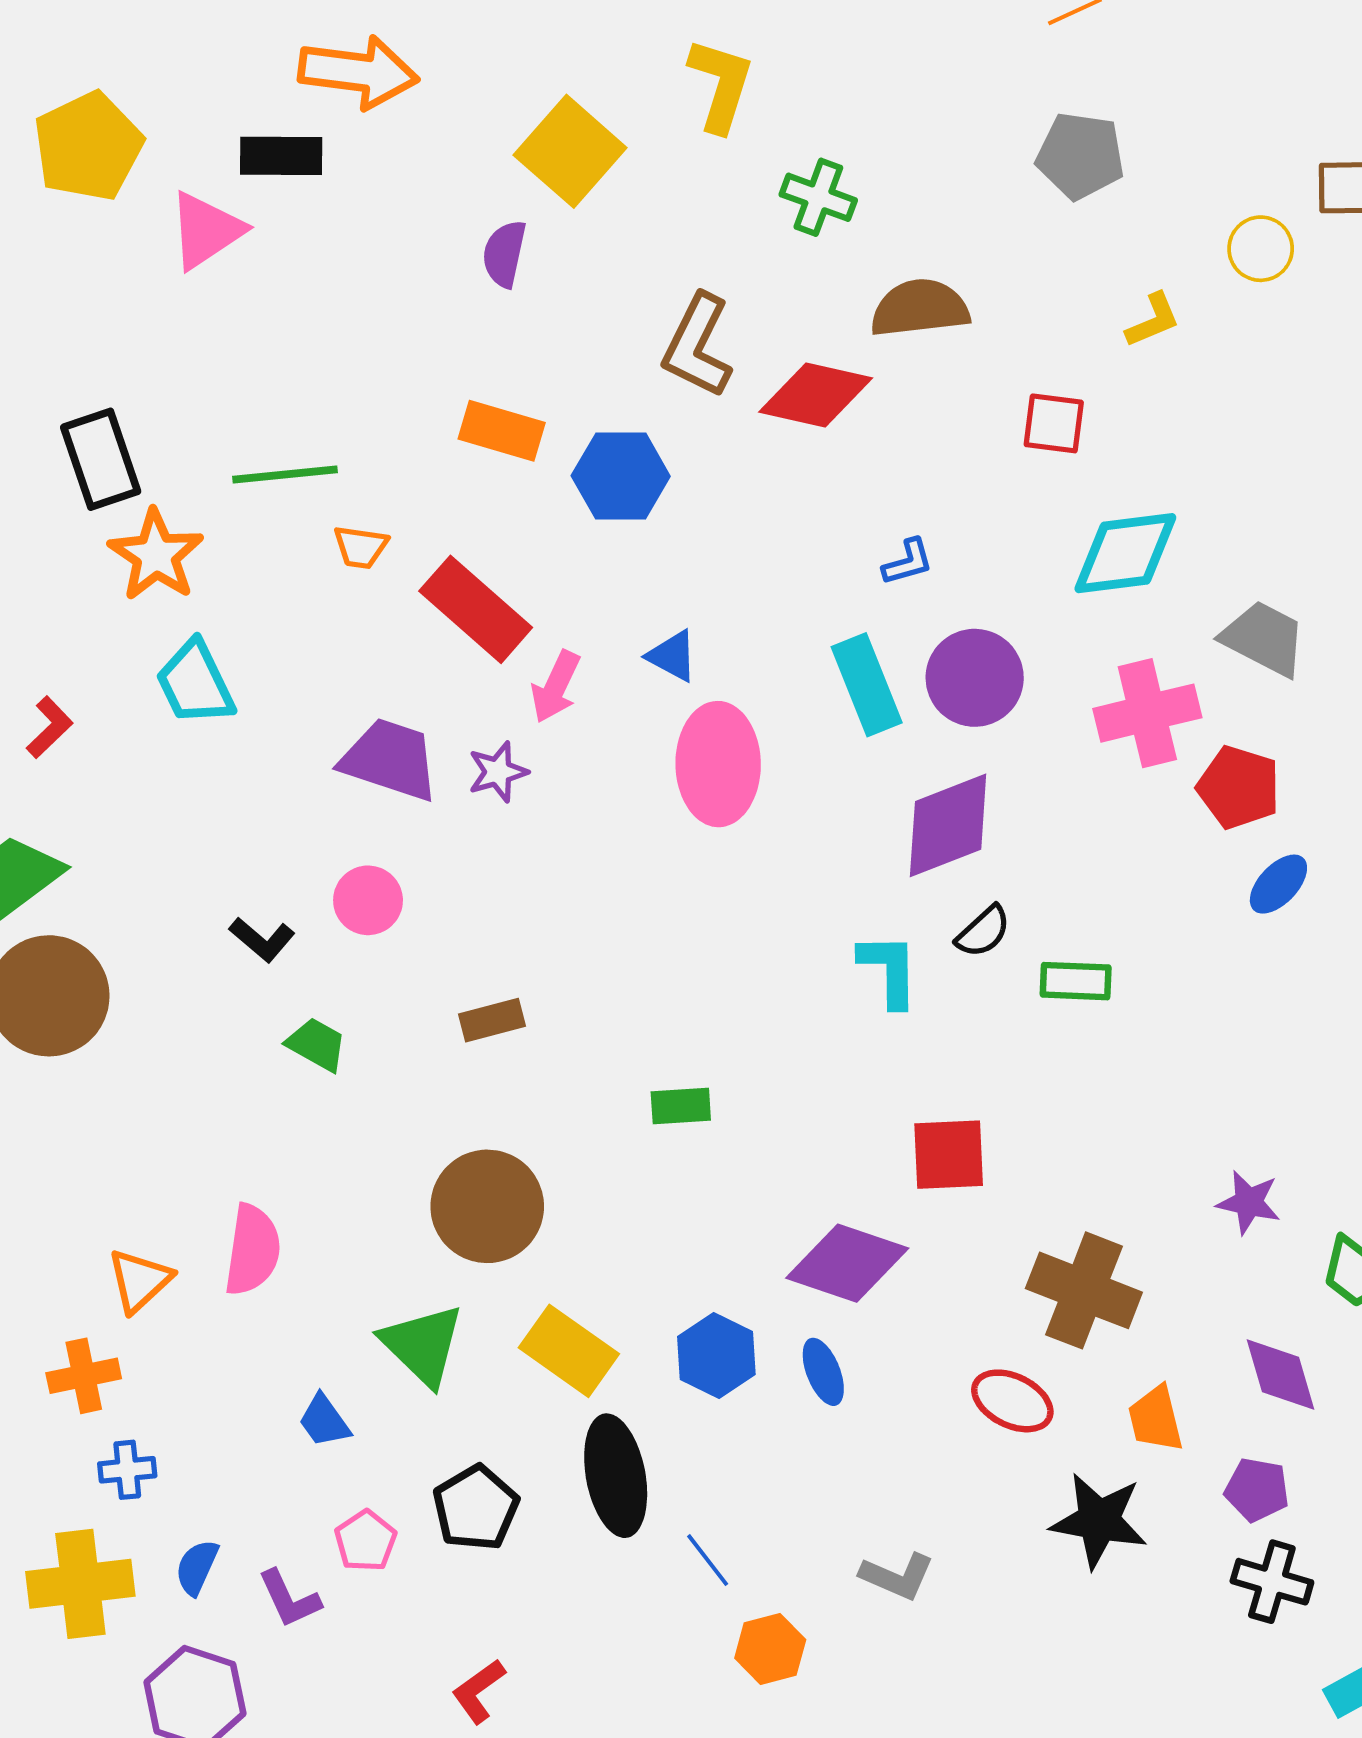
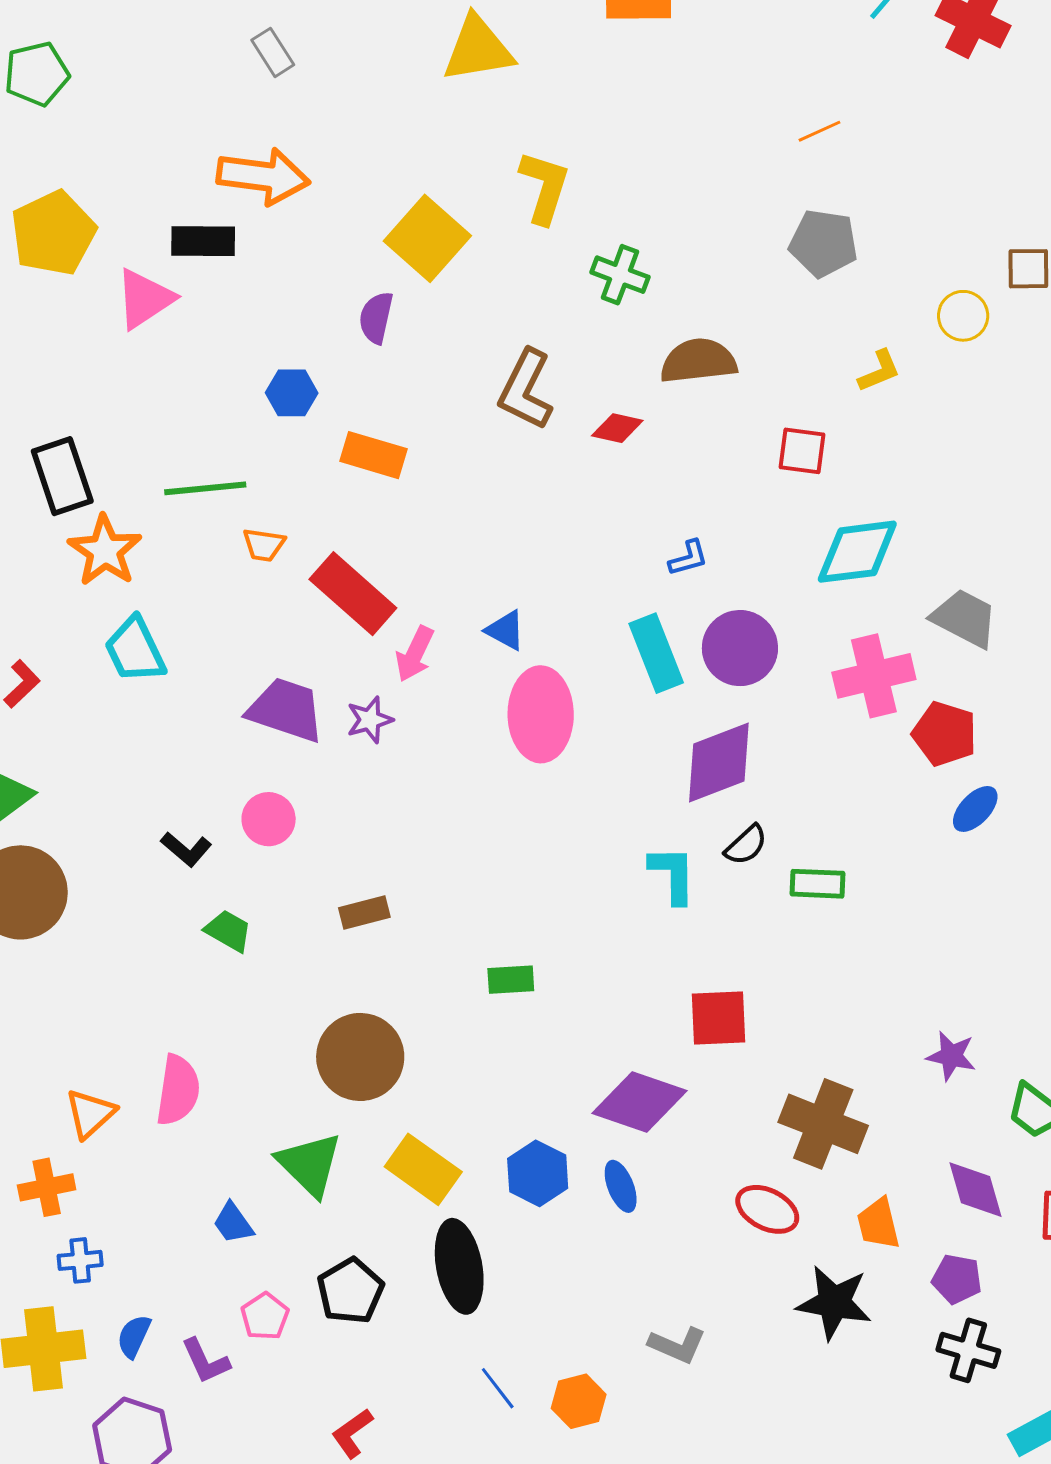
red diamond: (816, 395) -> (617, 428), size x0.6
blue hexagon: (621, 476) -> (292, 393), moved, size x0.7
blue line: (708, 1560) -> (498, 1388), moved

